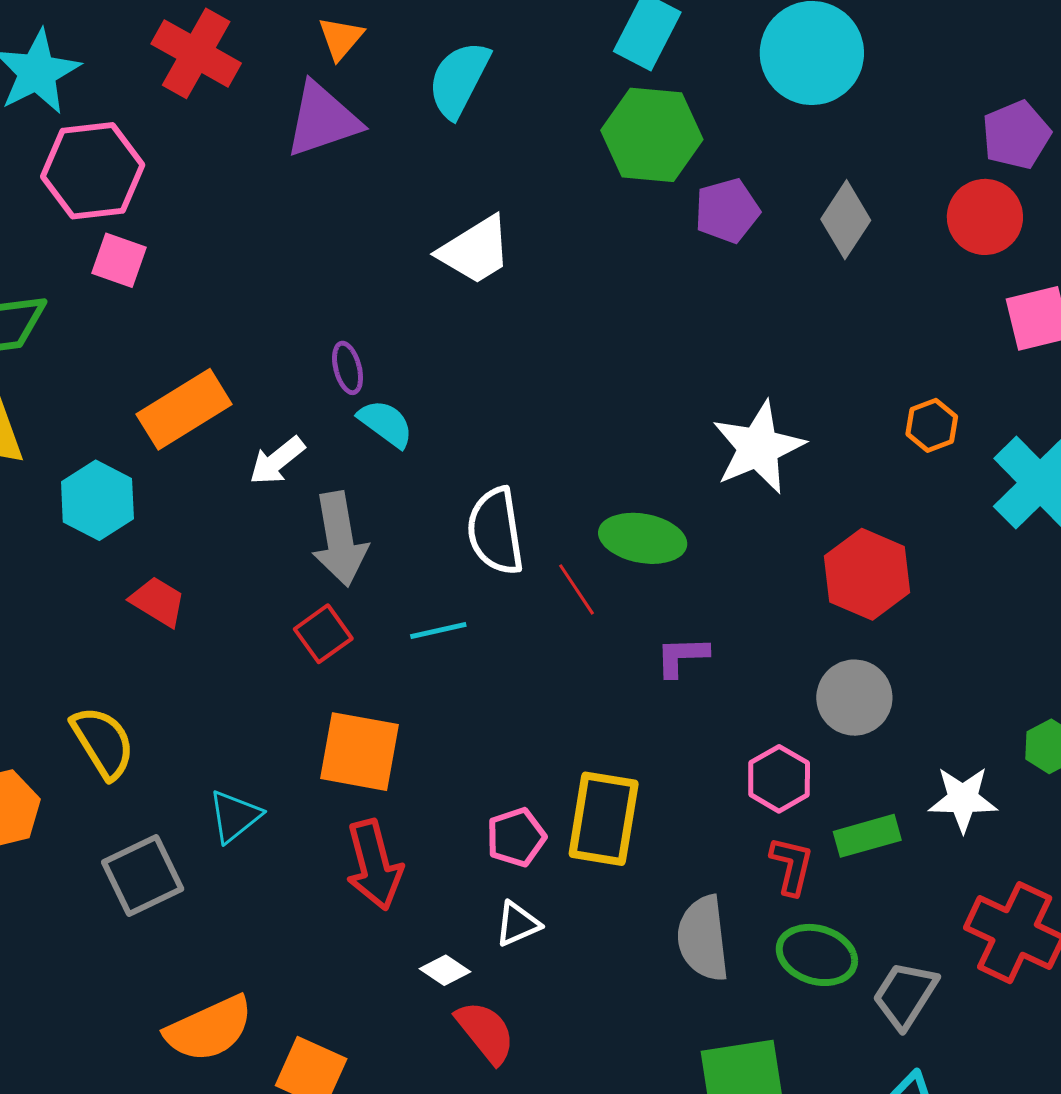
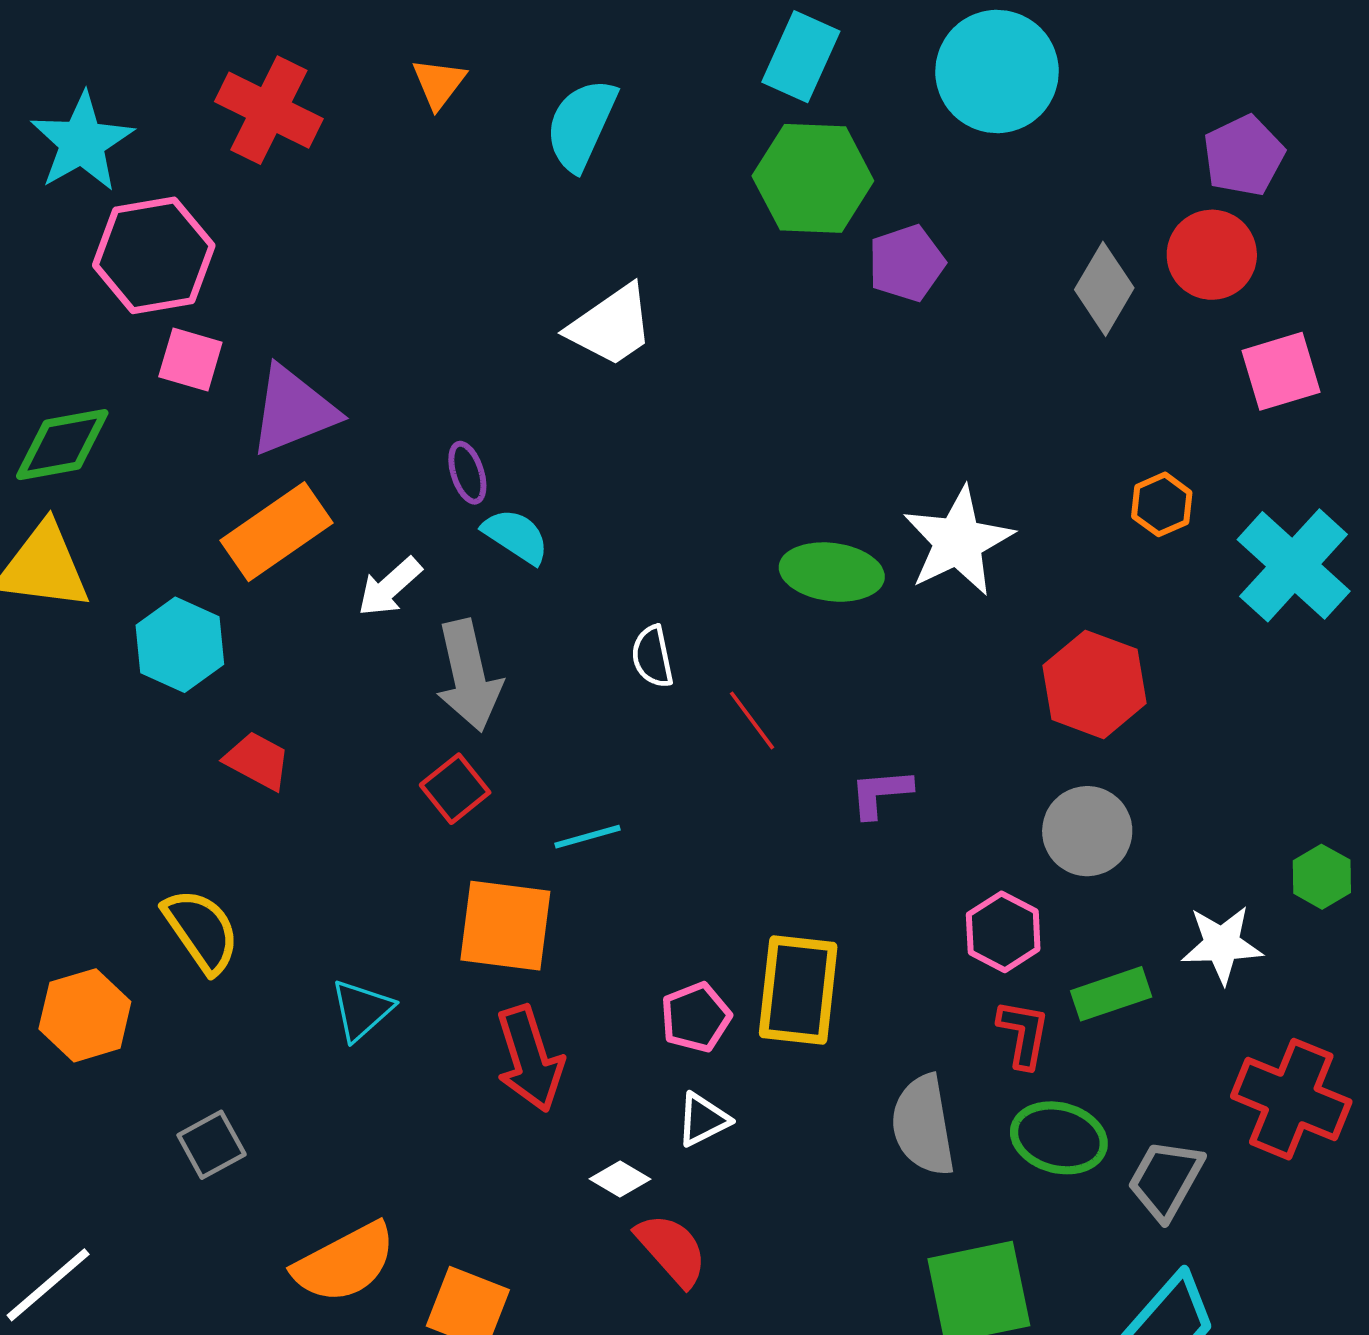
purple triangle: (323, 120) -> (293, 410), moved
gray diamond: (846, 220) -> (1104, 289), moved
white semicircle: (496, 531) -> (652, 657), size x0.6
green ellipse: (643, 538) -> (832, 572), moved
cyan line: (438, 630) -> (588, 837), moved
gray square: (143, 876) -> (212, 1145), moved, size x0.7

